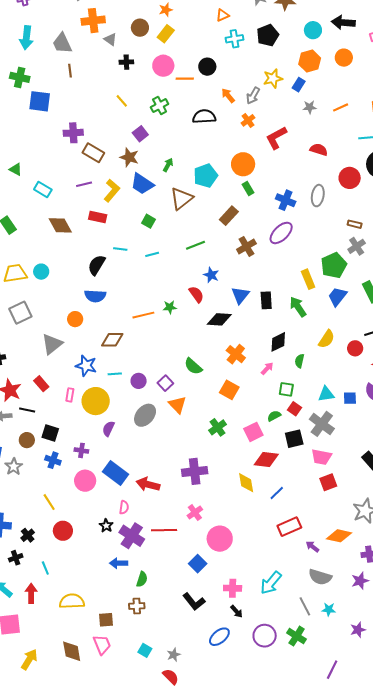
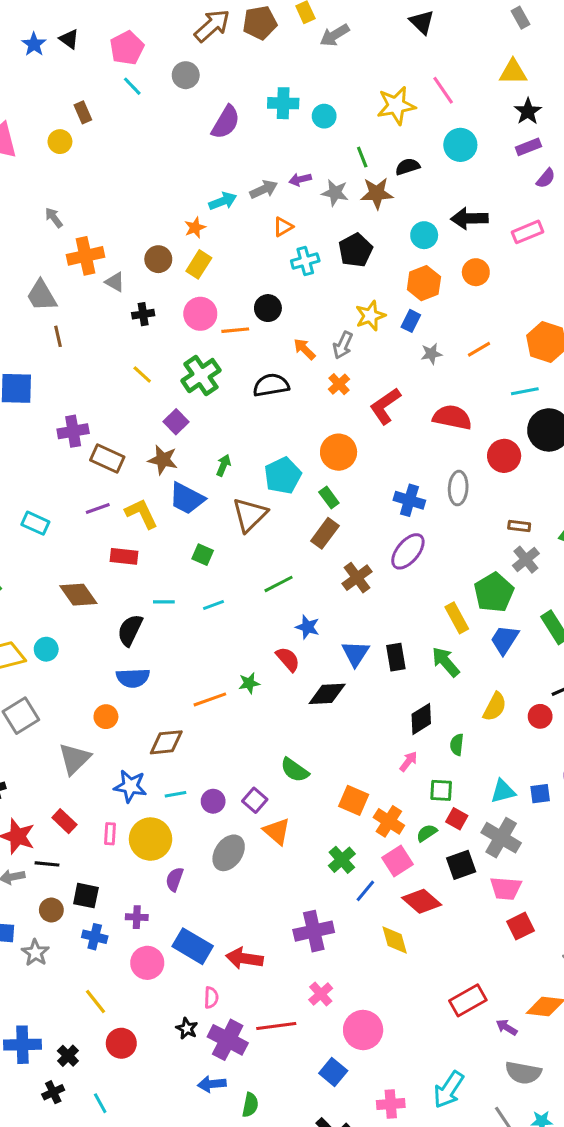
green cross: (160, 106) -> (201, 376), size x1.4
red semicircle: (319, 150) -> (452, 417), size x1.4
green rectangle: (248, 188) -> (329, 497), moved
yellow L-shape: (112, 191) -> (141, 514), turned -60
brown diamond: (60, 225) -> (78, 595), moved
orange cross: (236, 354) -> (389, 821), moved
red diamond: (266, 460) -> (422, 901), turned 40
blue line: (277, 493) -> (365, 891), moved

